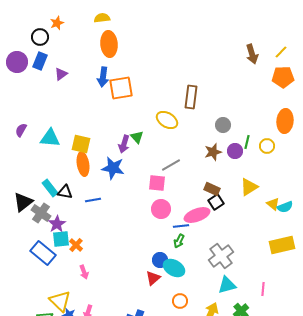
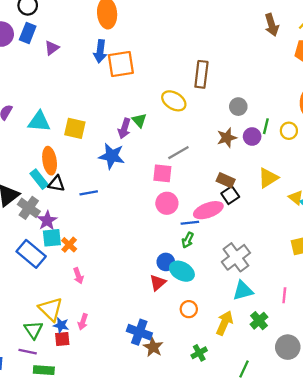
orange ellipse: (83, 164) -> (50, 161), moved

